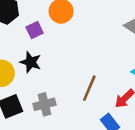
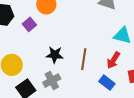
black star: (31, 62) -> (55, 55), moved

